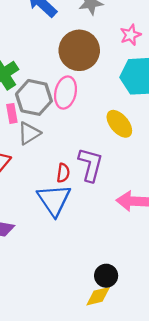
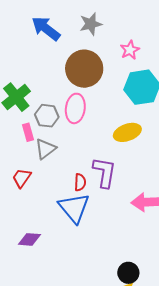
gray hexagon: (34, 97) -> (47, 116), size x0.7
yellow ellipse: (119, 124) -> (127, 132), turned -64

